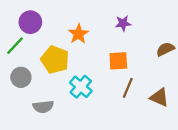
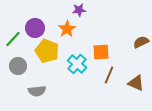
purple circle: (30, 22) -> (35, 28), moved
purple star: (123, 23) -> (79, 10), moved
cyan cross: (81, 87) -> (77, 64), moved

